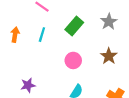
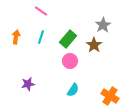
green rectangle: (74, 26) -> (68, 39), moved
brown star: (109, 56) -> (94, 45), moved

